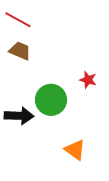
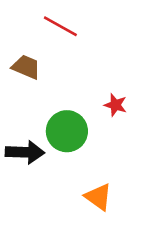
red line: (18, 20) -> (60, 26), moved

